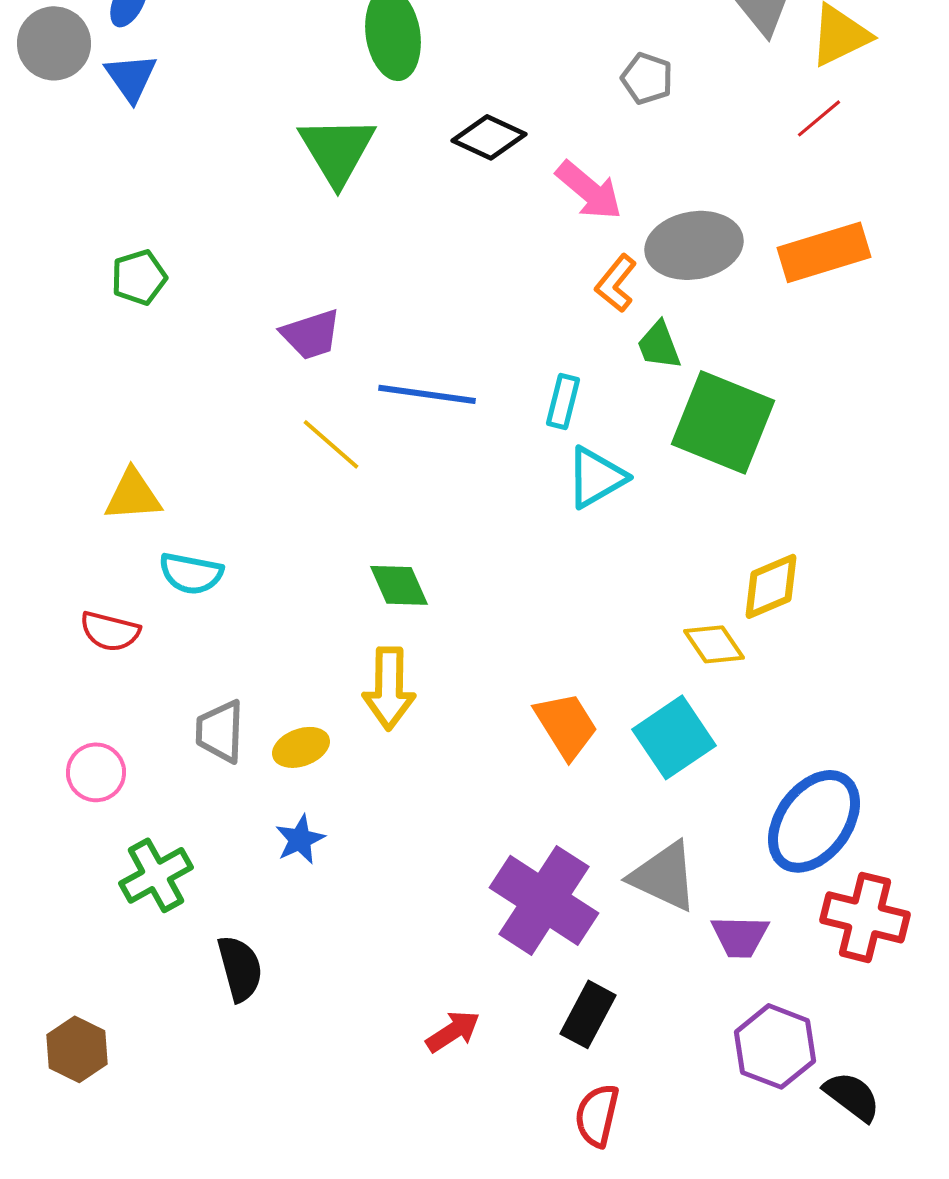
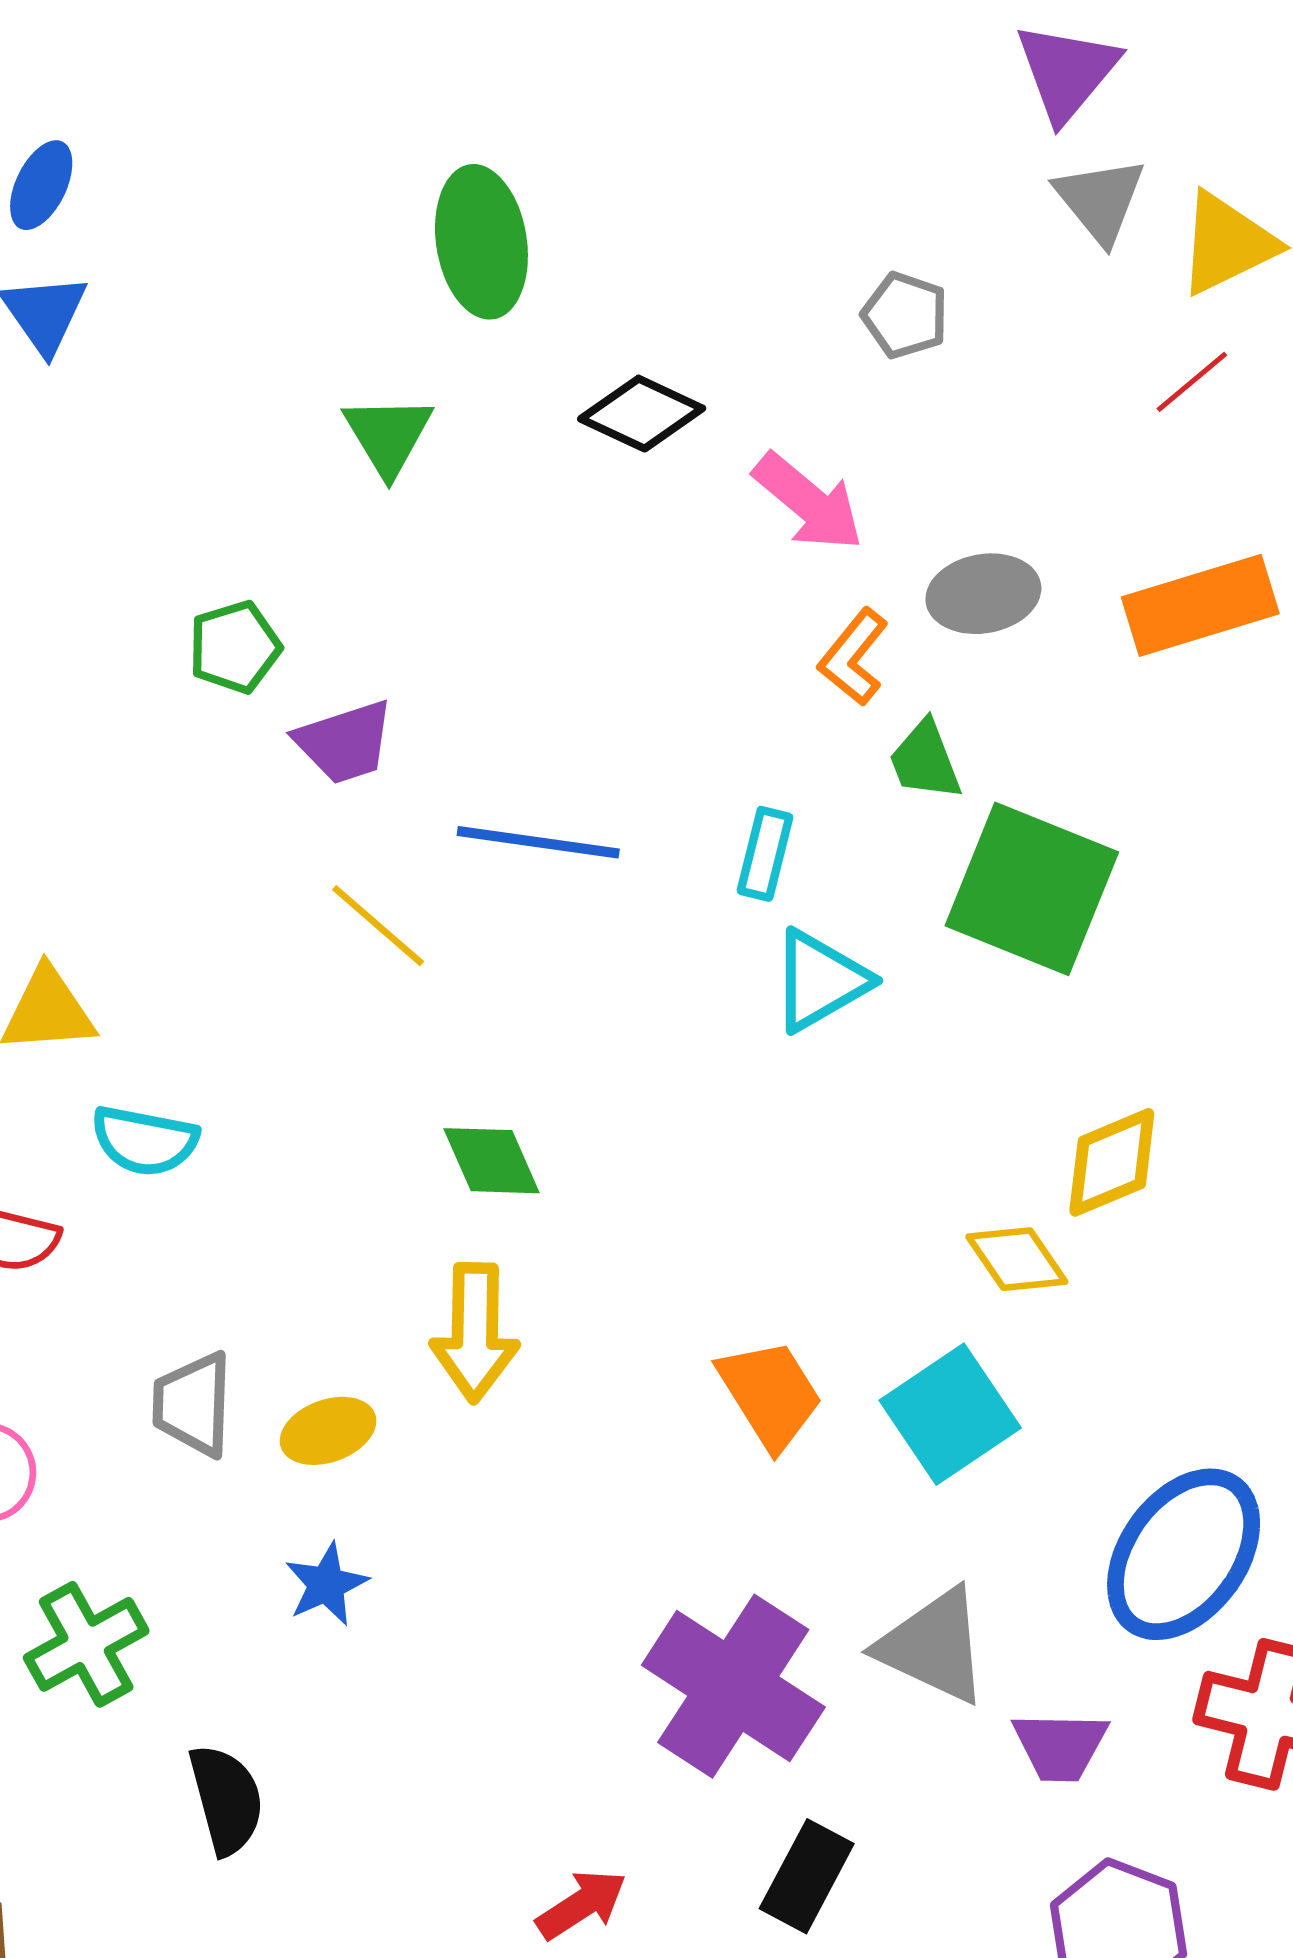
green triangle: (337, 150) -> (388, 435), size x0.7
gray ellipse: (694, 245) -> (983, 594), size x0.7
green pentagon: (139, 277) -> (235, 647), moved

